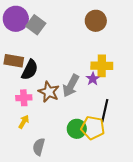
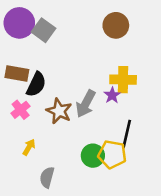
pink cross: (24, 98) -> (21, 110), moved, turned -35

